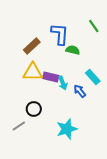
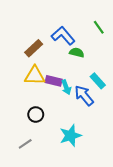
blue L-shape: (60, 34) -> (63, 36), turned -45
blue arrow: (80, 91) -> (84, 96), size x1.5
gray line: (19, 126) -> (25, 144), moved

